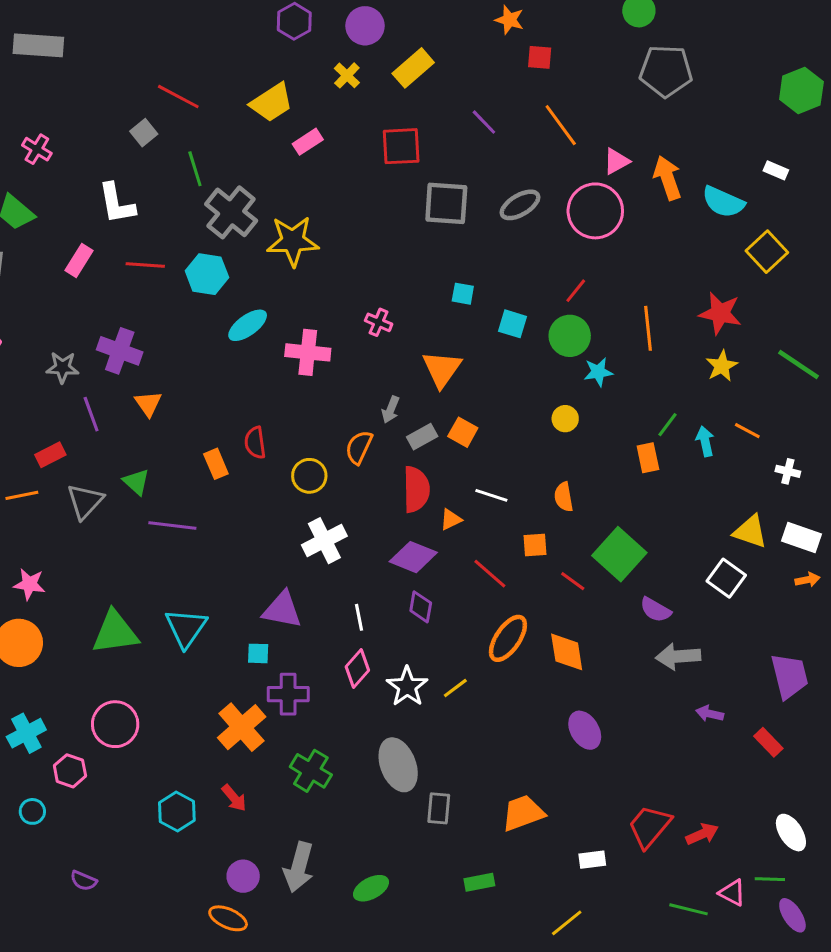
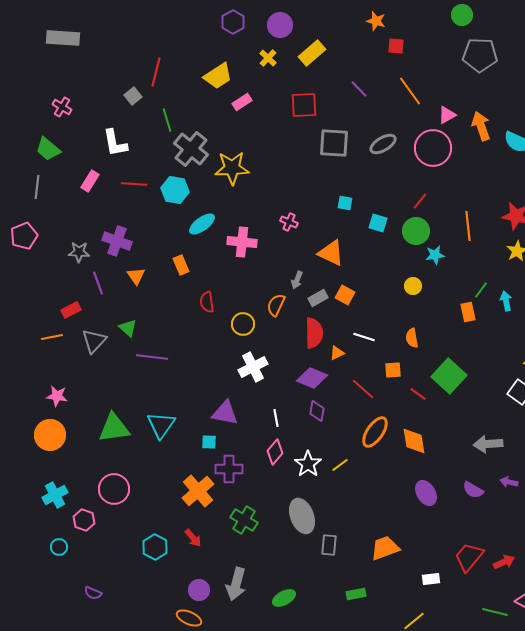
red line: (178, 97) -> (156, 72), turned 76
orange triangle: (442, 369) -> (331, 253), turned -40
orange rectangle: (216, 464) -> (181, 265), moved
purple semicircle: (655, 610) -> (473, 490), moved

